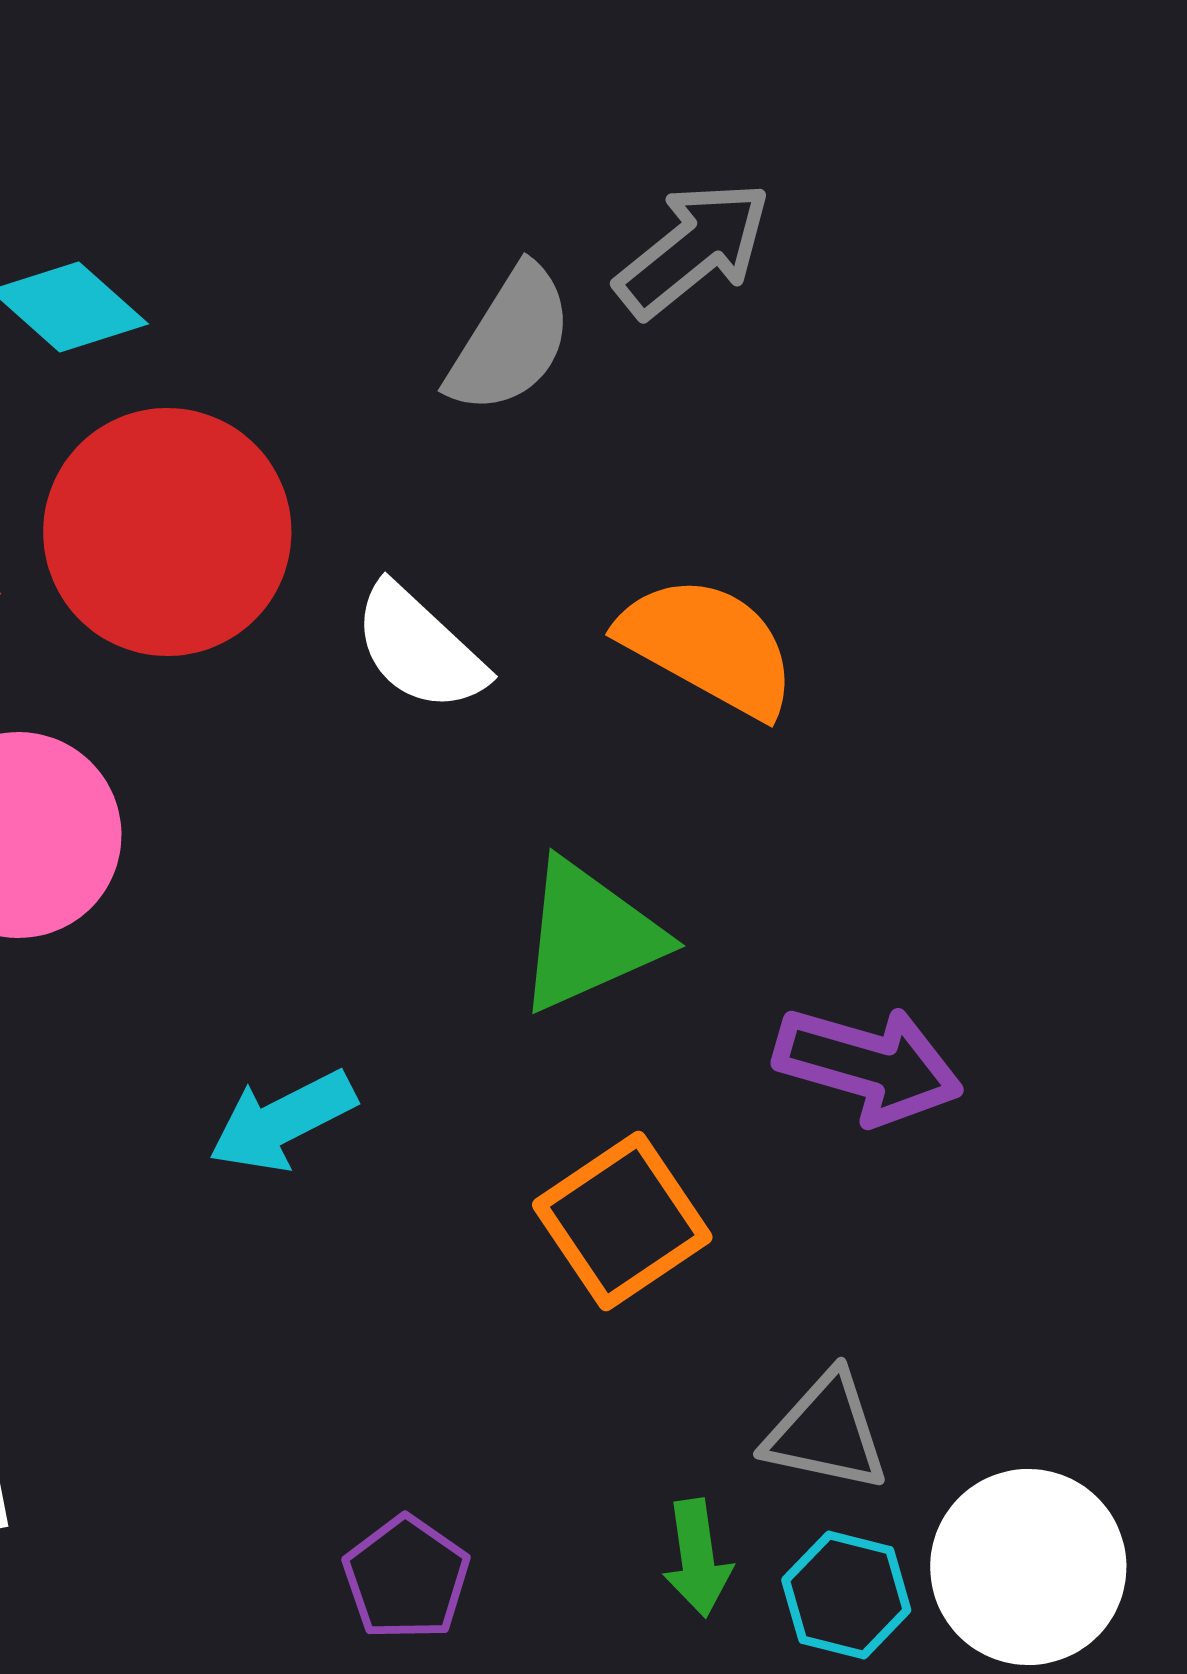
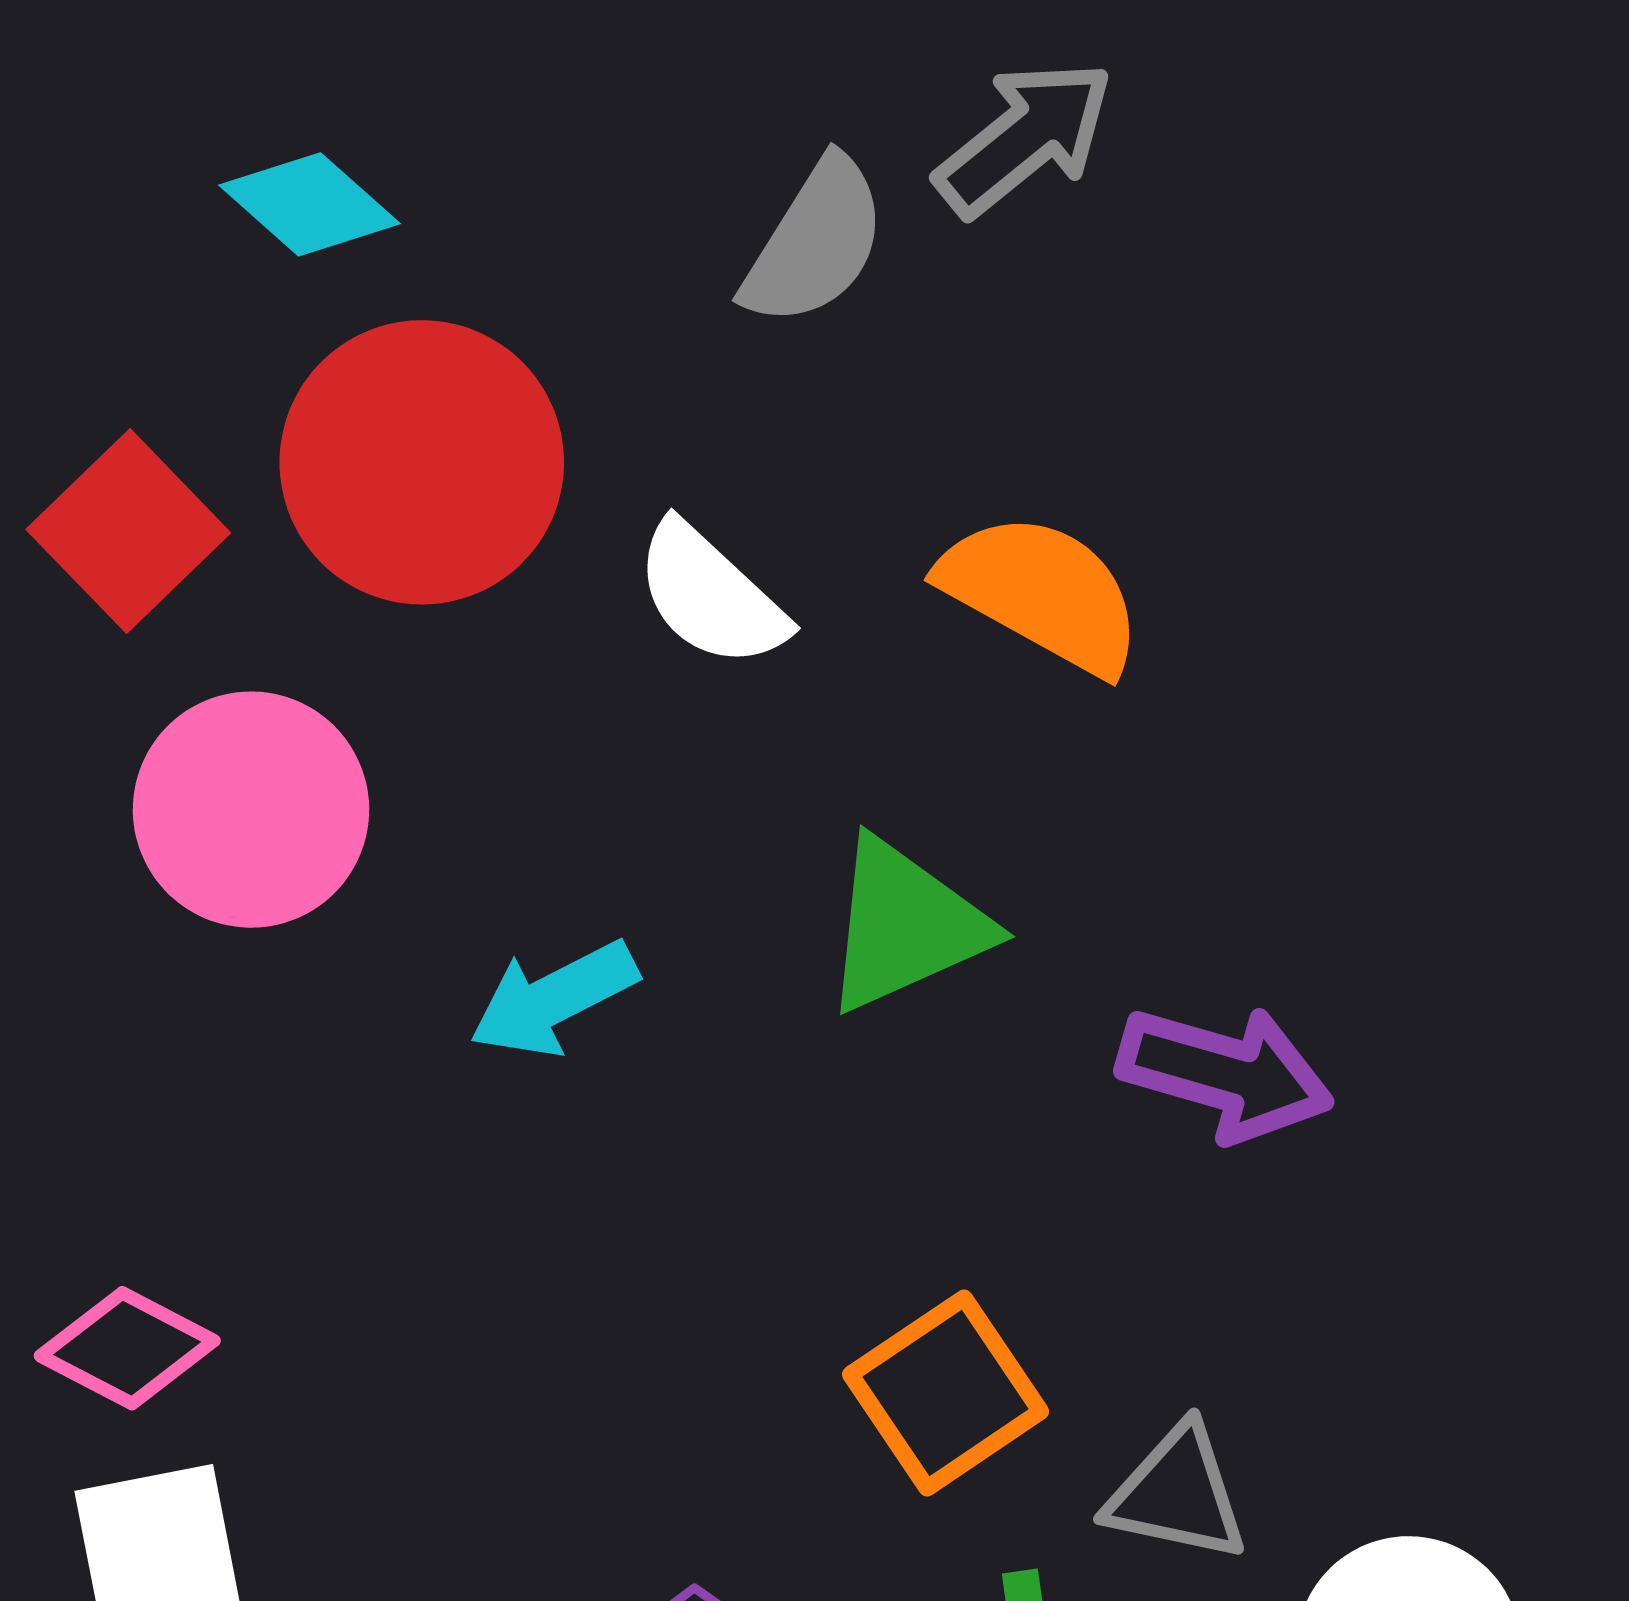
cyan arrow: (282, 1121) -> (554, 999), moved
orange square: (622, 1221) -> (946, 1393), moved

